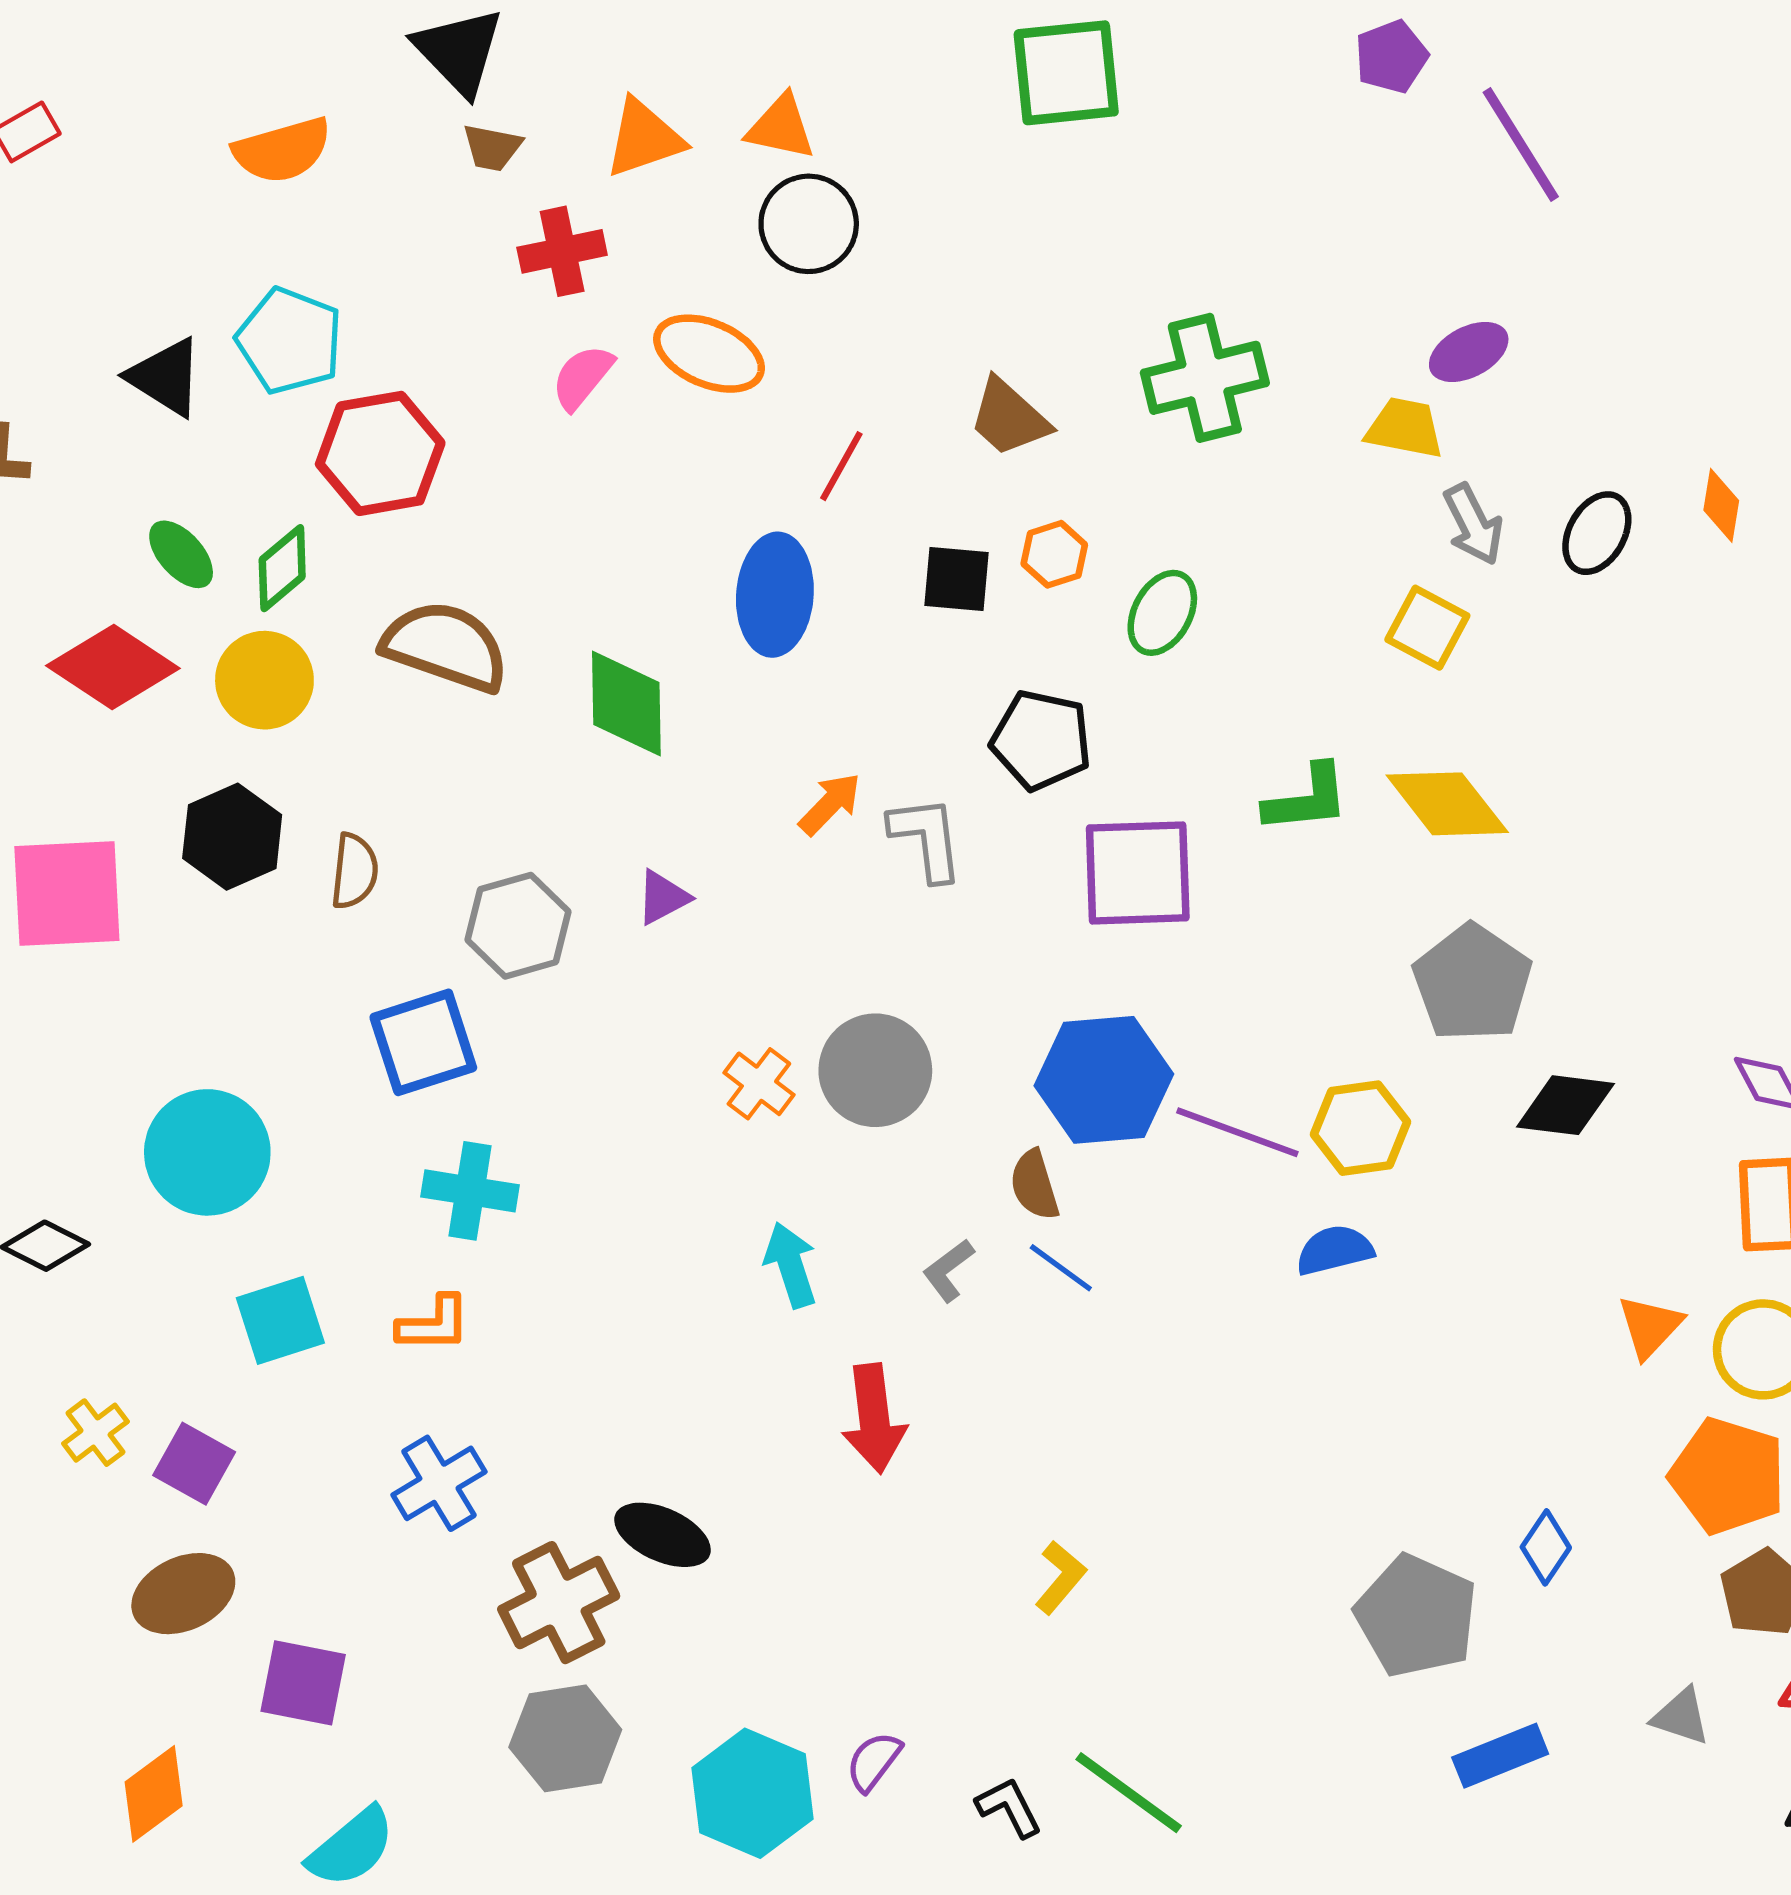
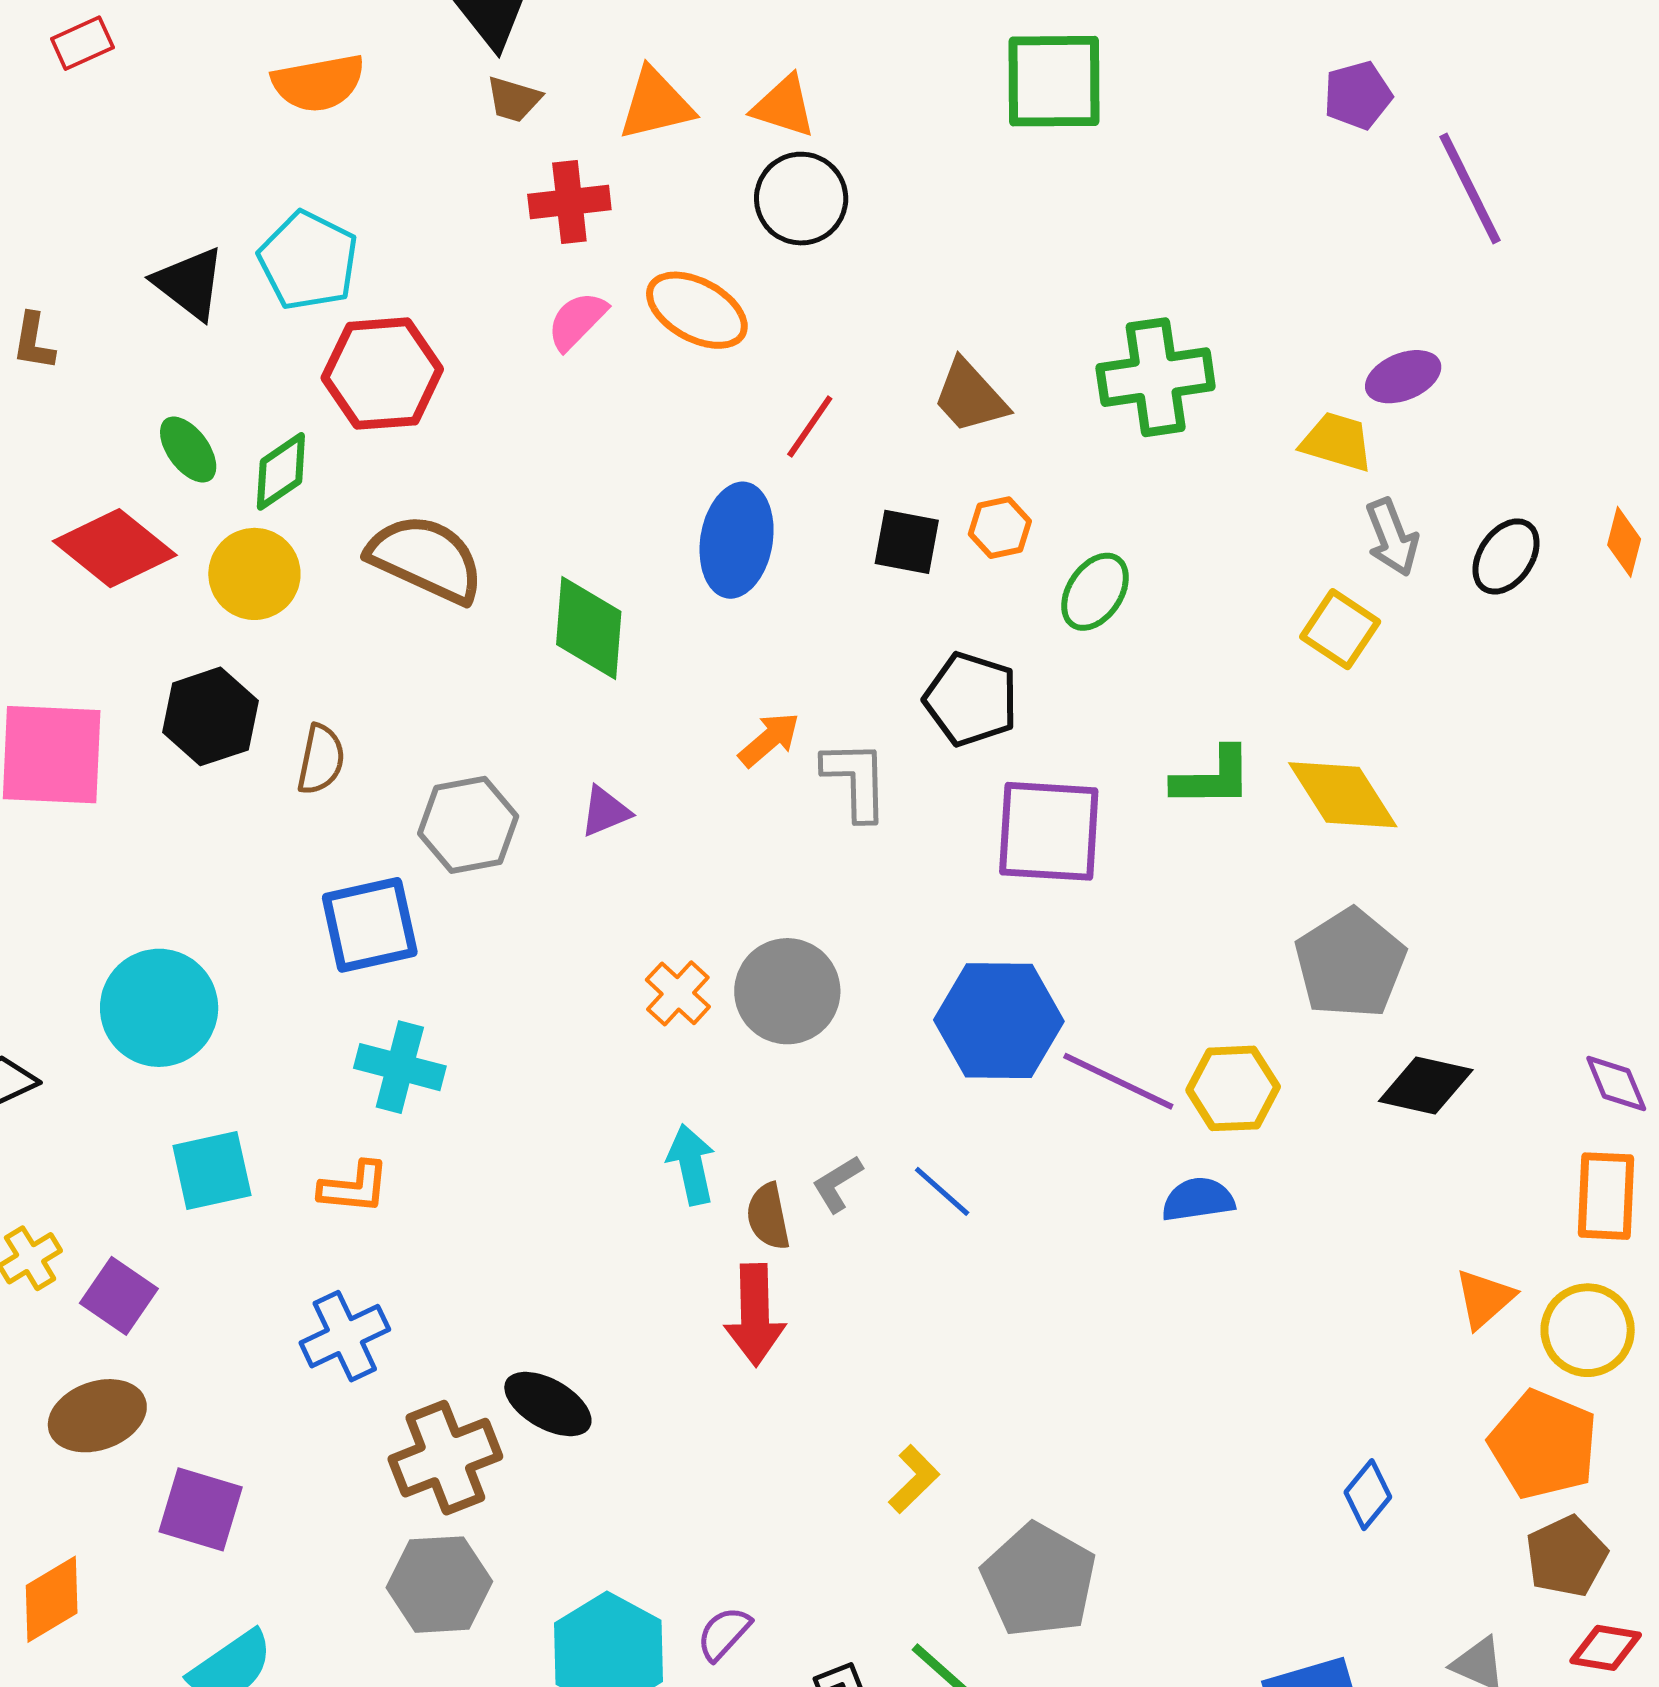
brown semicircle: (1034, 1185) -> (768, 1216), moved
gray pentagon: (1416, 1616) -> (1039, 1580), moved

